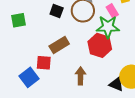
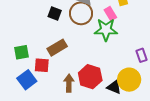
green square: (19, 20) -> (21, 52), moved
red hexagon: (100, 45) -> (90, 77), moved
brown arrow: (80, 76) -> (69, 83), moved

